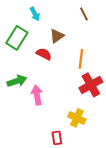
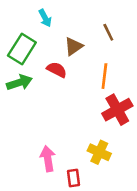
brown line: (84, 14) -> (108, 32), moved
green arrow: (17, 81) -> (19, 83), moved
pink arrow: (37, 95) -> (48, 159), moved

